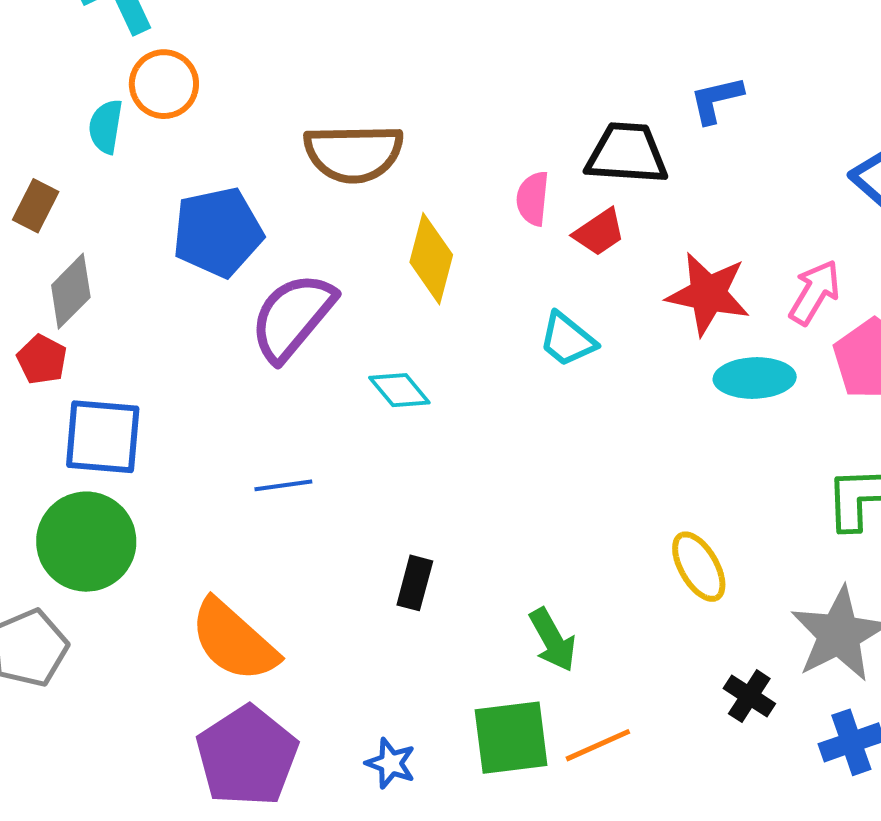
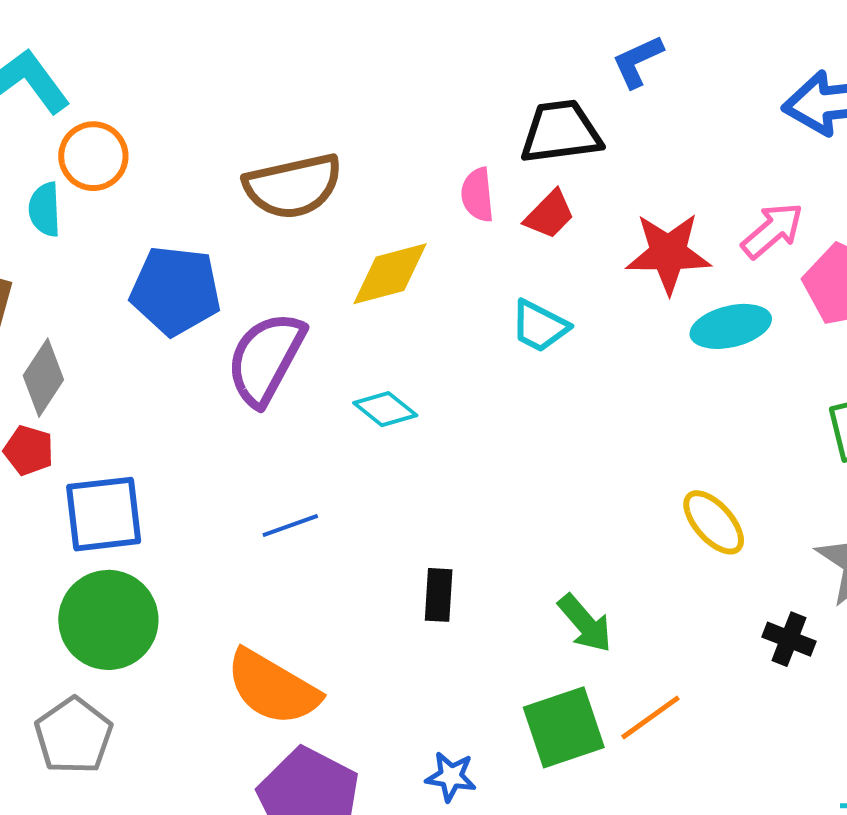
blue pentagon: (218, 232) -> (176, 291), turned 30
yellow diamond: (431, 259) -> (390, 274), turned 72
pink arrow: (815, 292) -> (772, 230), turned 30

